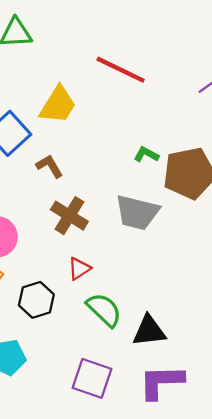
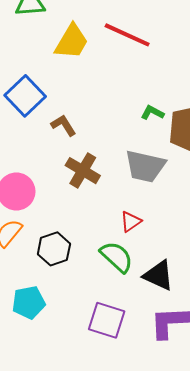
yellow trapezoid: (58, 105) -> (72, 42), moved
red triangle: (79, 269) -> (131, 222), moved
black triangle: (149, 331) -> (158, 275), turned 32

